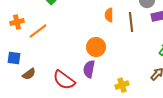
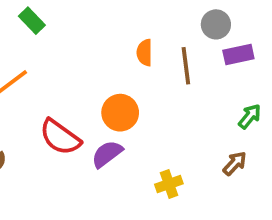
purple semicircle: (89, 69) -> (107, 154), turned 42
red semicircle: (64, 80) -> (60, 137), moved

